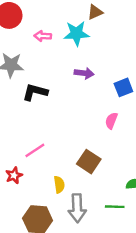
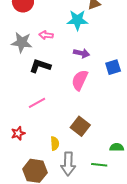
pink arrow: (43, 36) -> (46, 35), moved
pink semicircle: (111, 121) -> (80, 80), moved, size x1.5
pink line: (35, 150) -> (37, 103), moved

